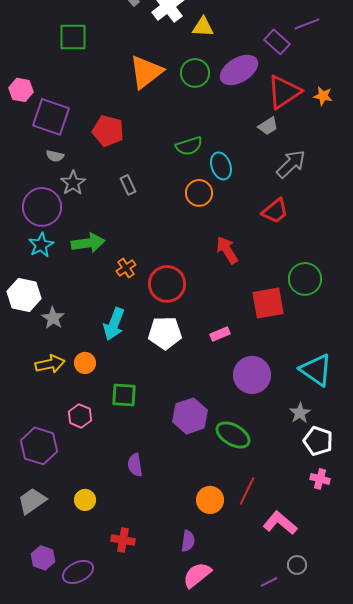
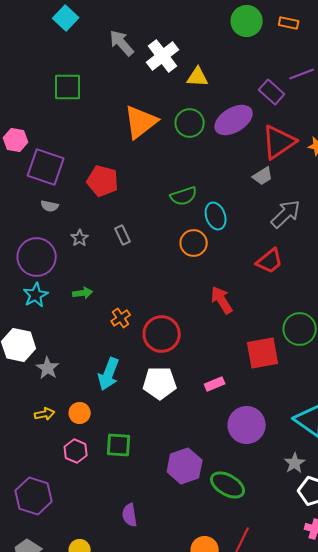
gray star: (73, 183) -> (80, 238), moved, size x0.7
green arrow: (88, 243) -> (83, 293), size x0.6
yellow arrow: (50, 364) -> (45, 414), size x0.7
pink hexagon: (80, 416) -> (76, 451), moved

